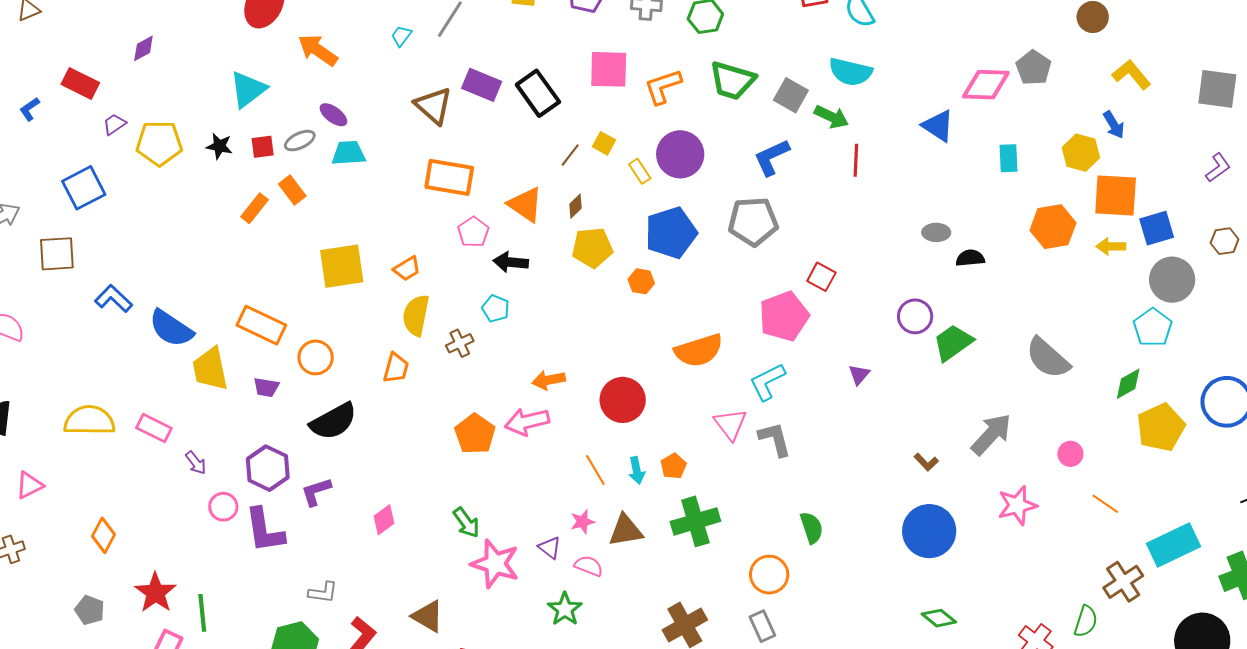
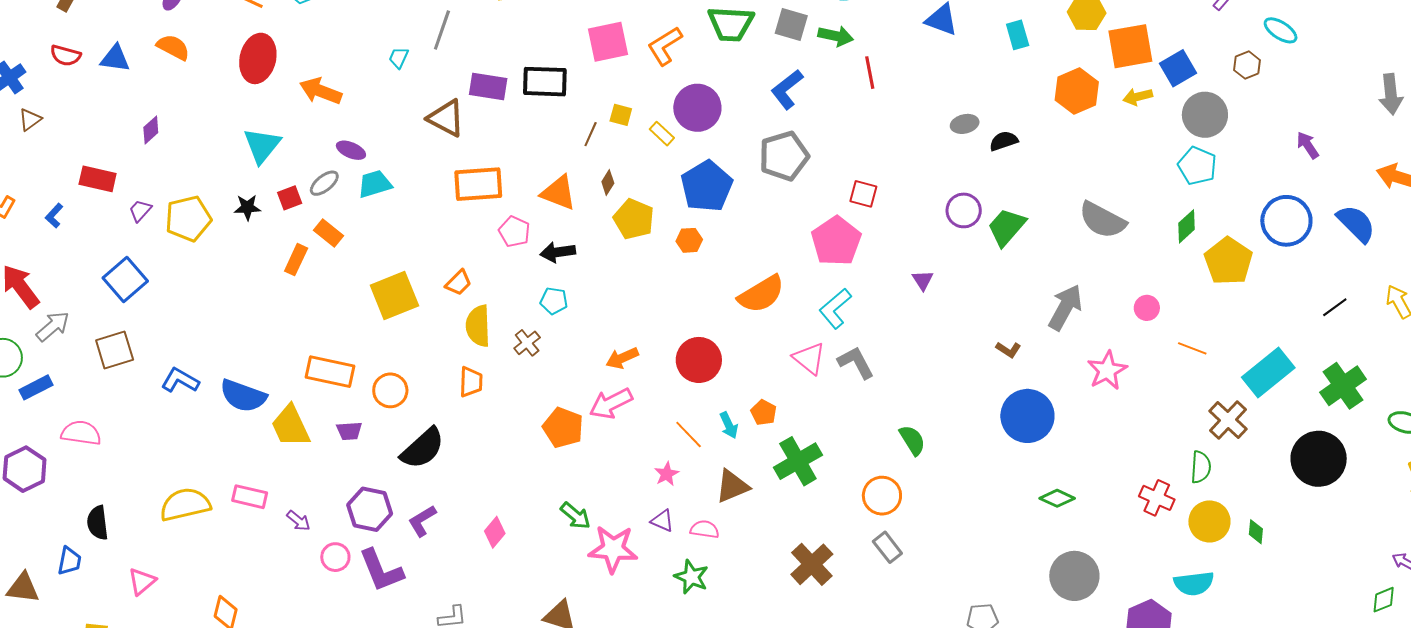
black rectangle: (538, 93) -> (545, 82), turned -39
yellow pentagon: (592, 248) -> (634, 219), turned -30
pink star: (582, 522) -> (667, 474), moved

